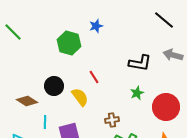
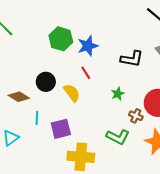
blue star: (96, 26) -> (88, 46), moved, size x1.5
green star: (137, 93) -> (118, 94), moved
brown cross: (112, 120) -> (136, 116), moved, turned 32

